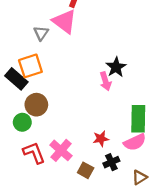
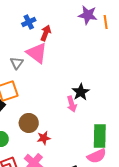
brown circle: (36, 105) -> (29, 123), moved
red star: (101, 139) -> (44, 138), moved

